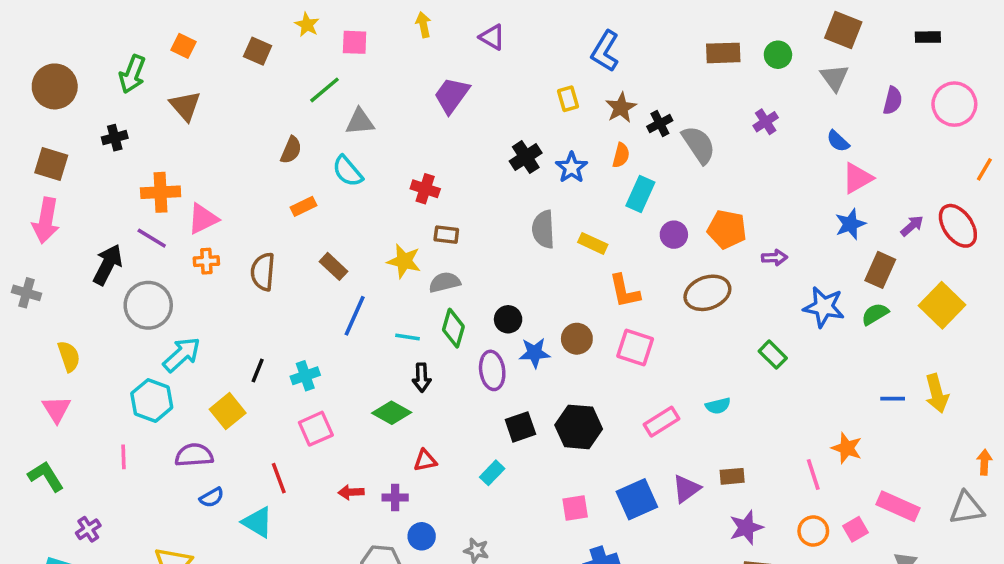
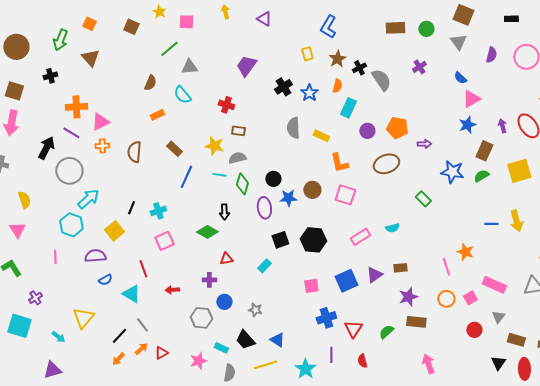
purple trapezoid: (452, 95) -> (246, 66), moved
purple arrow: (912, 226) -> (502, 126), turned -64
yellow square: (942, 305) -> (519, 171), turned 30
cyan line: (408, 337) -> (219, 175), moved
red arrow: (351, 492) -> (172, 290), moved

